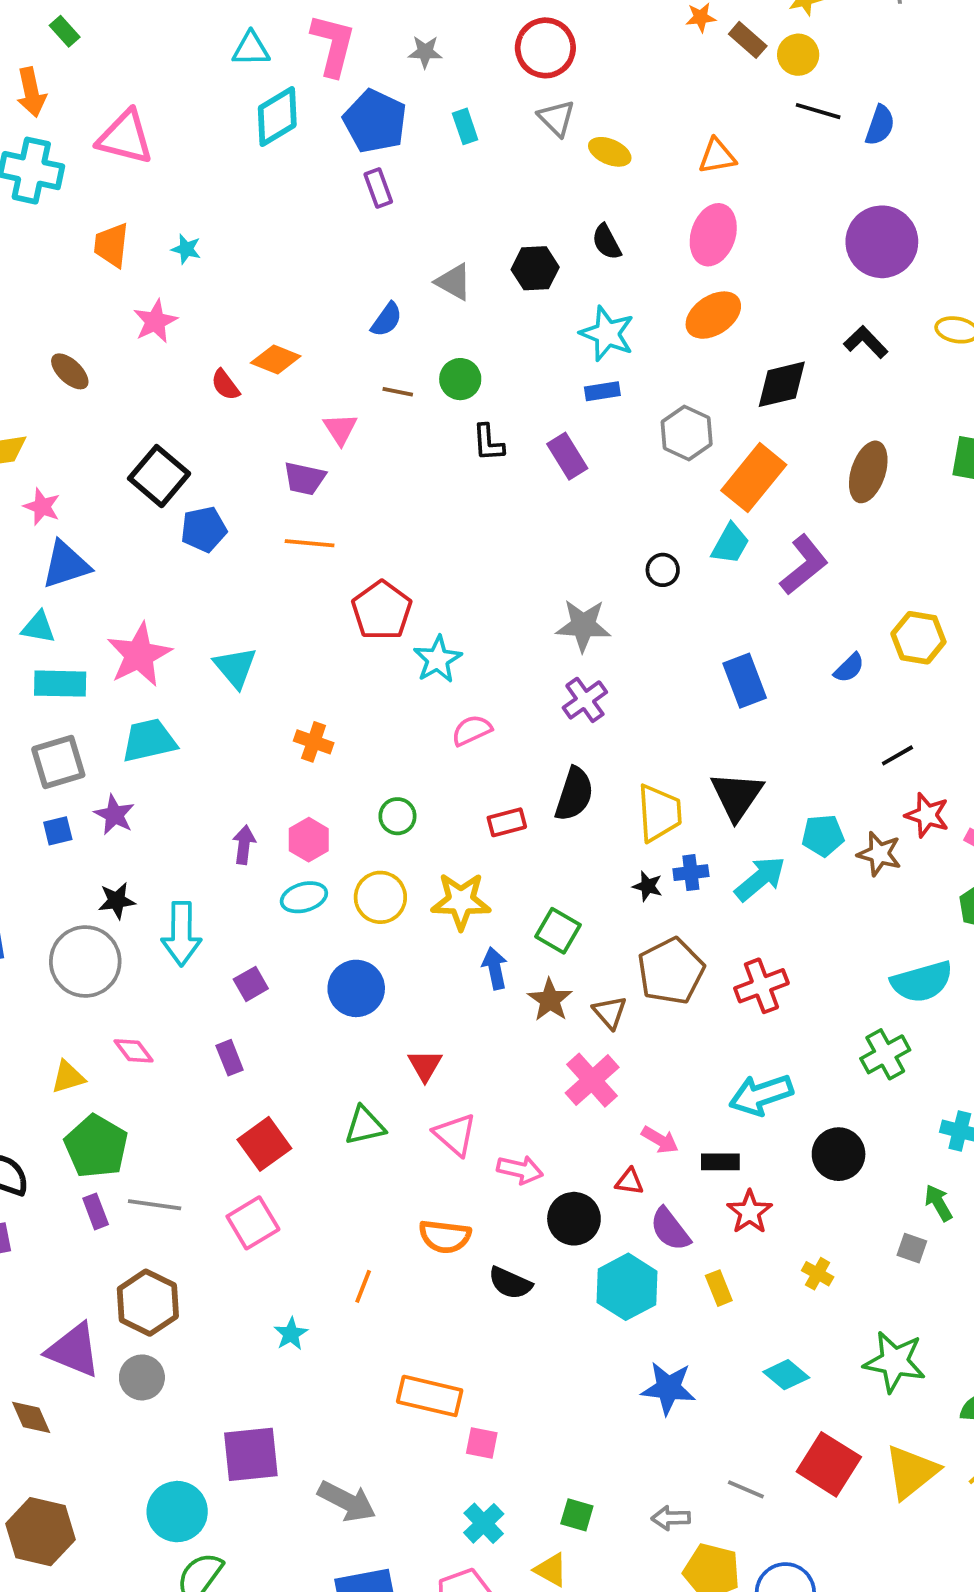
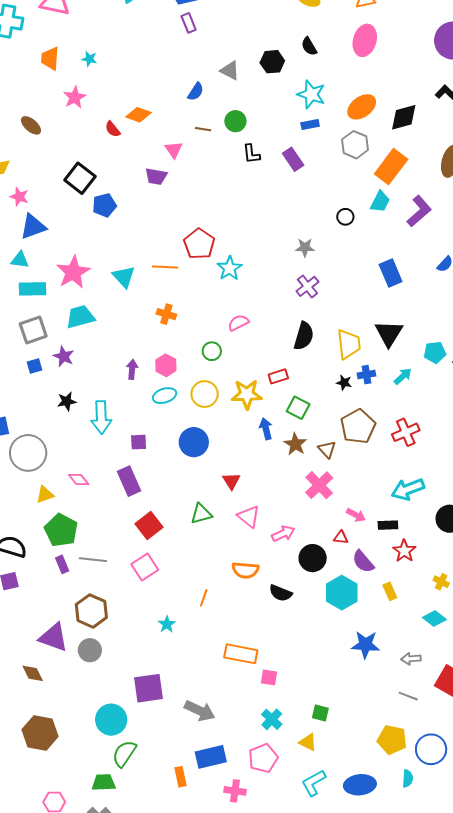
orange ellipse: (713, 315) -> (362, 107), moved
orange line: (310, 543) -> (165, 267), moved
gray star: (583, 625) -> (305, 248), size x0.7
pink semicircle: (472, 730) -> (238, 323), moved
red rectangle: (507, 822) -> (278, 376), moved
cyan arrow: (760, 879) -> (403, 376), size x0.7
gray circle: (85, 961) -> (28, 453), moved
purple square: (251, 984) -> (139, 442), turned 30
purple rectangle: (230, 1058) -> (129, 481), size x1.6
pink arrow: (520, 1170) -> (283, 534), turned -35
cyan diamond: (786, 1375) -> (434, 618), moved
gray arrow: (671, 1518) -> (411, 659), moved

